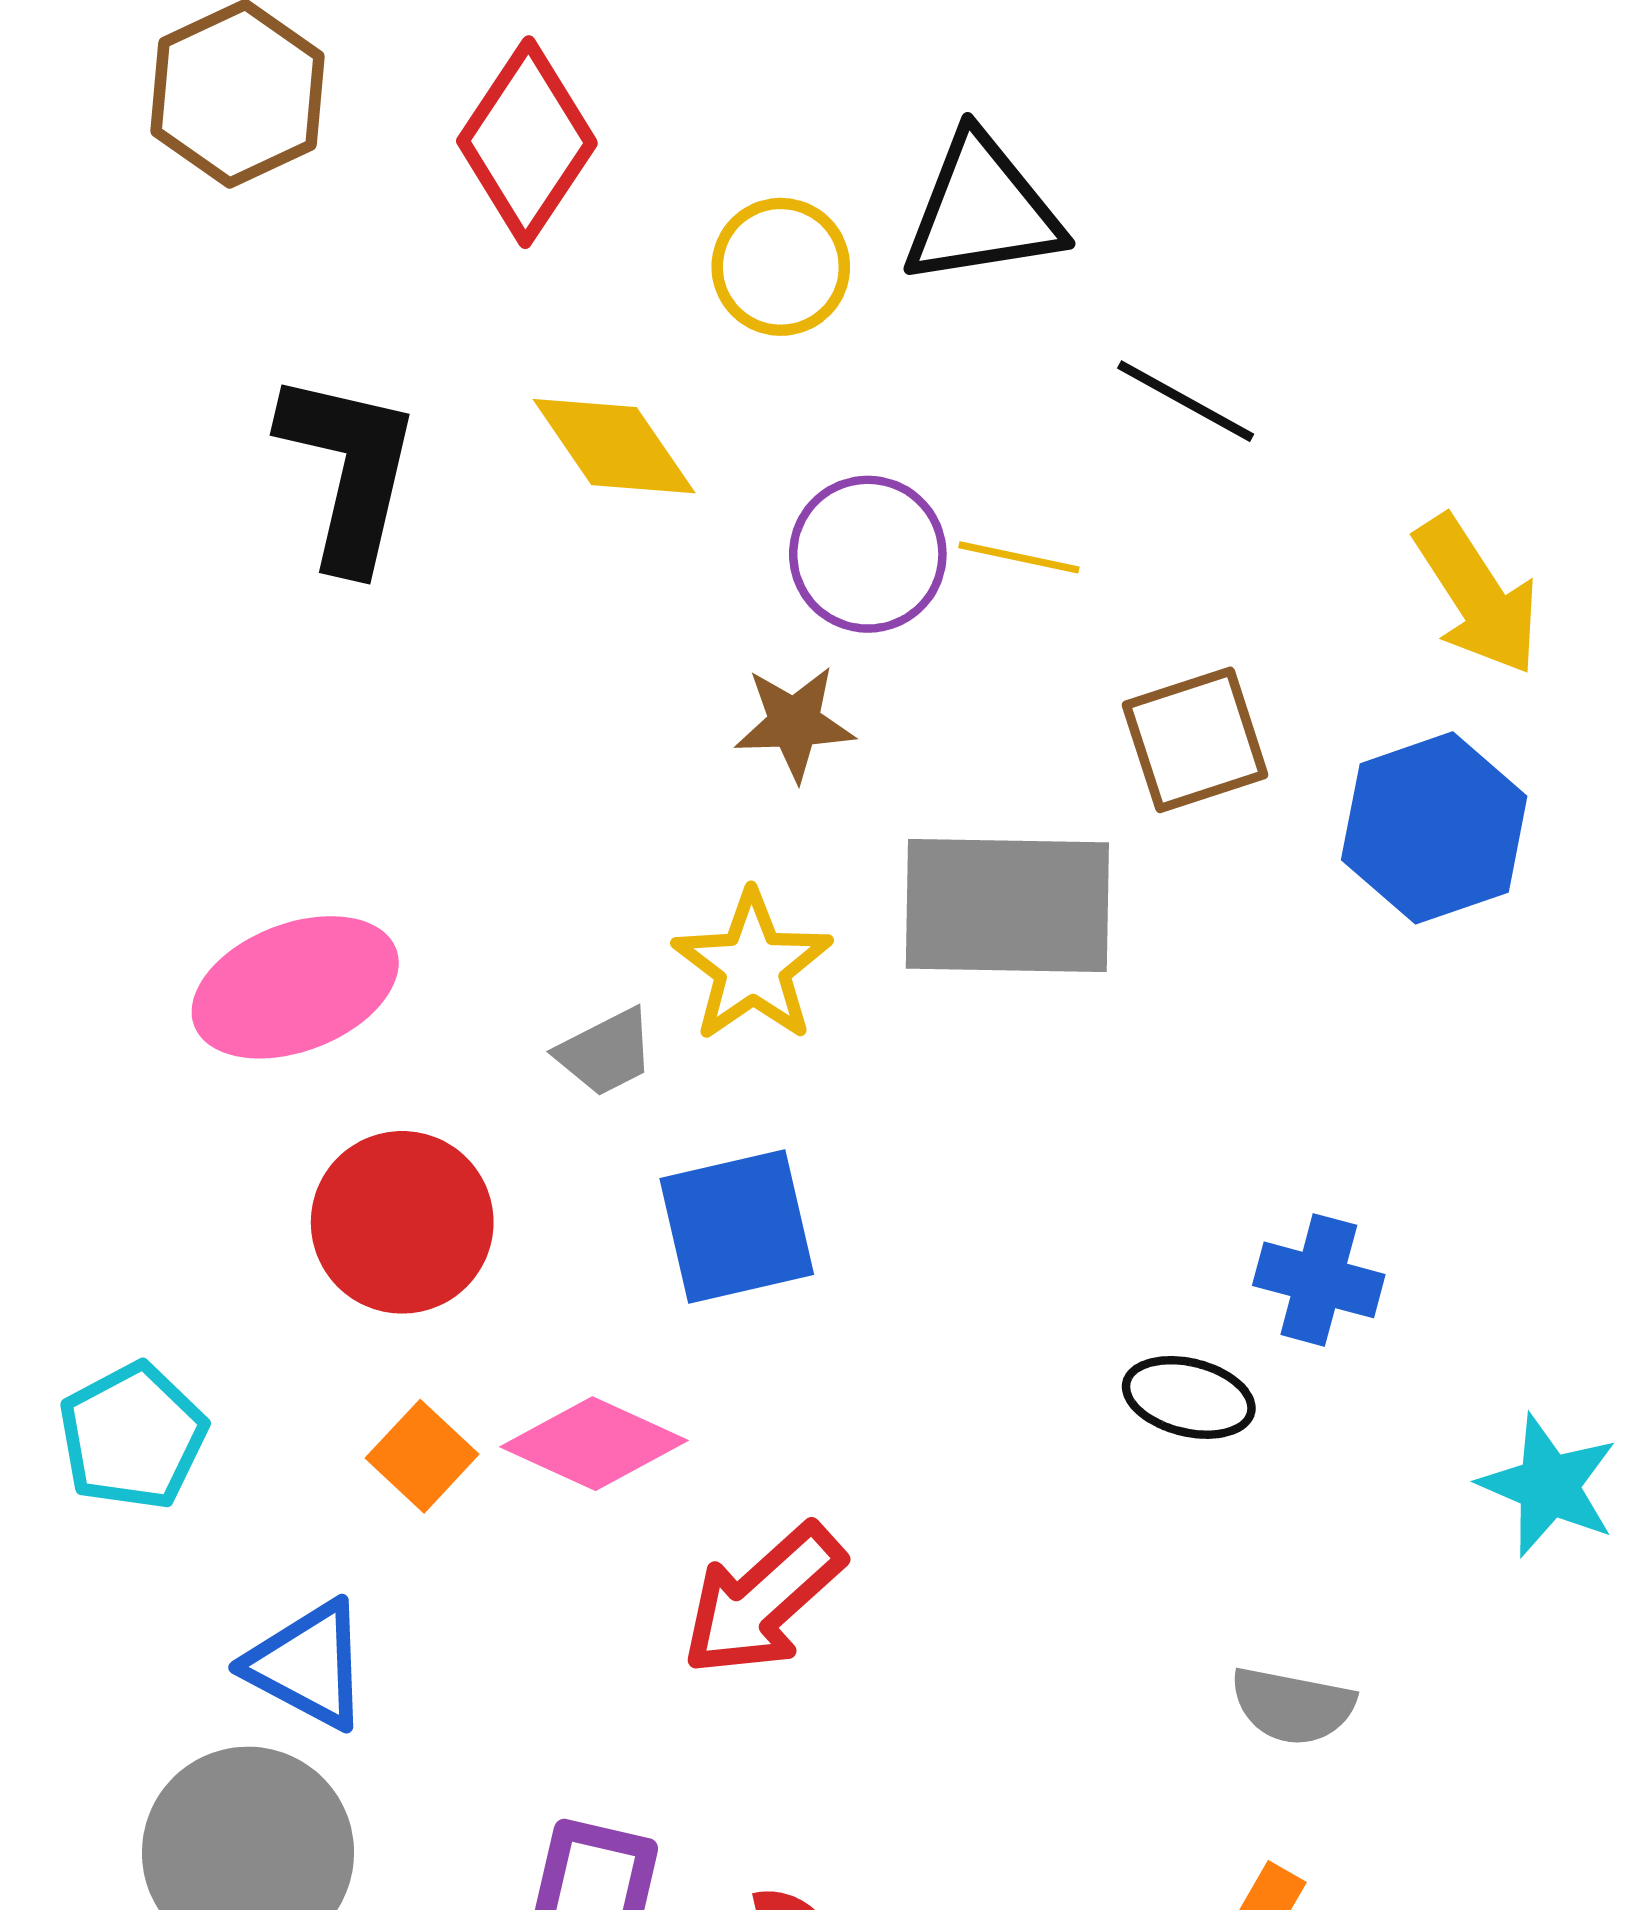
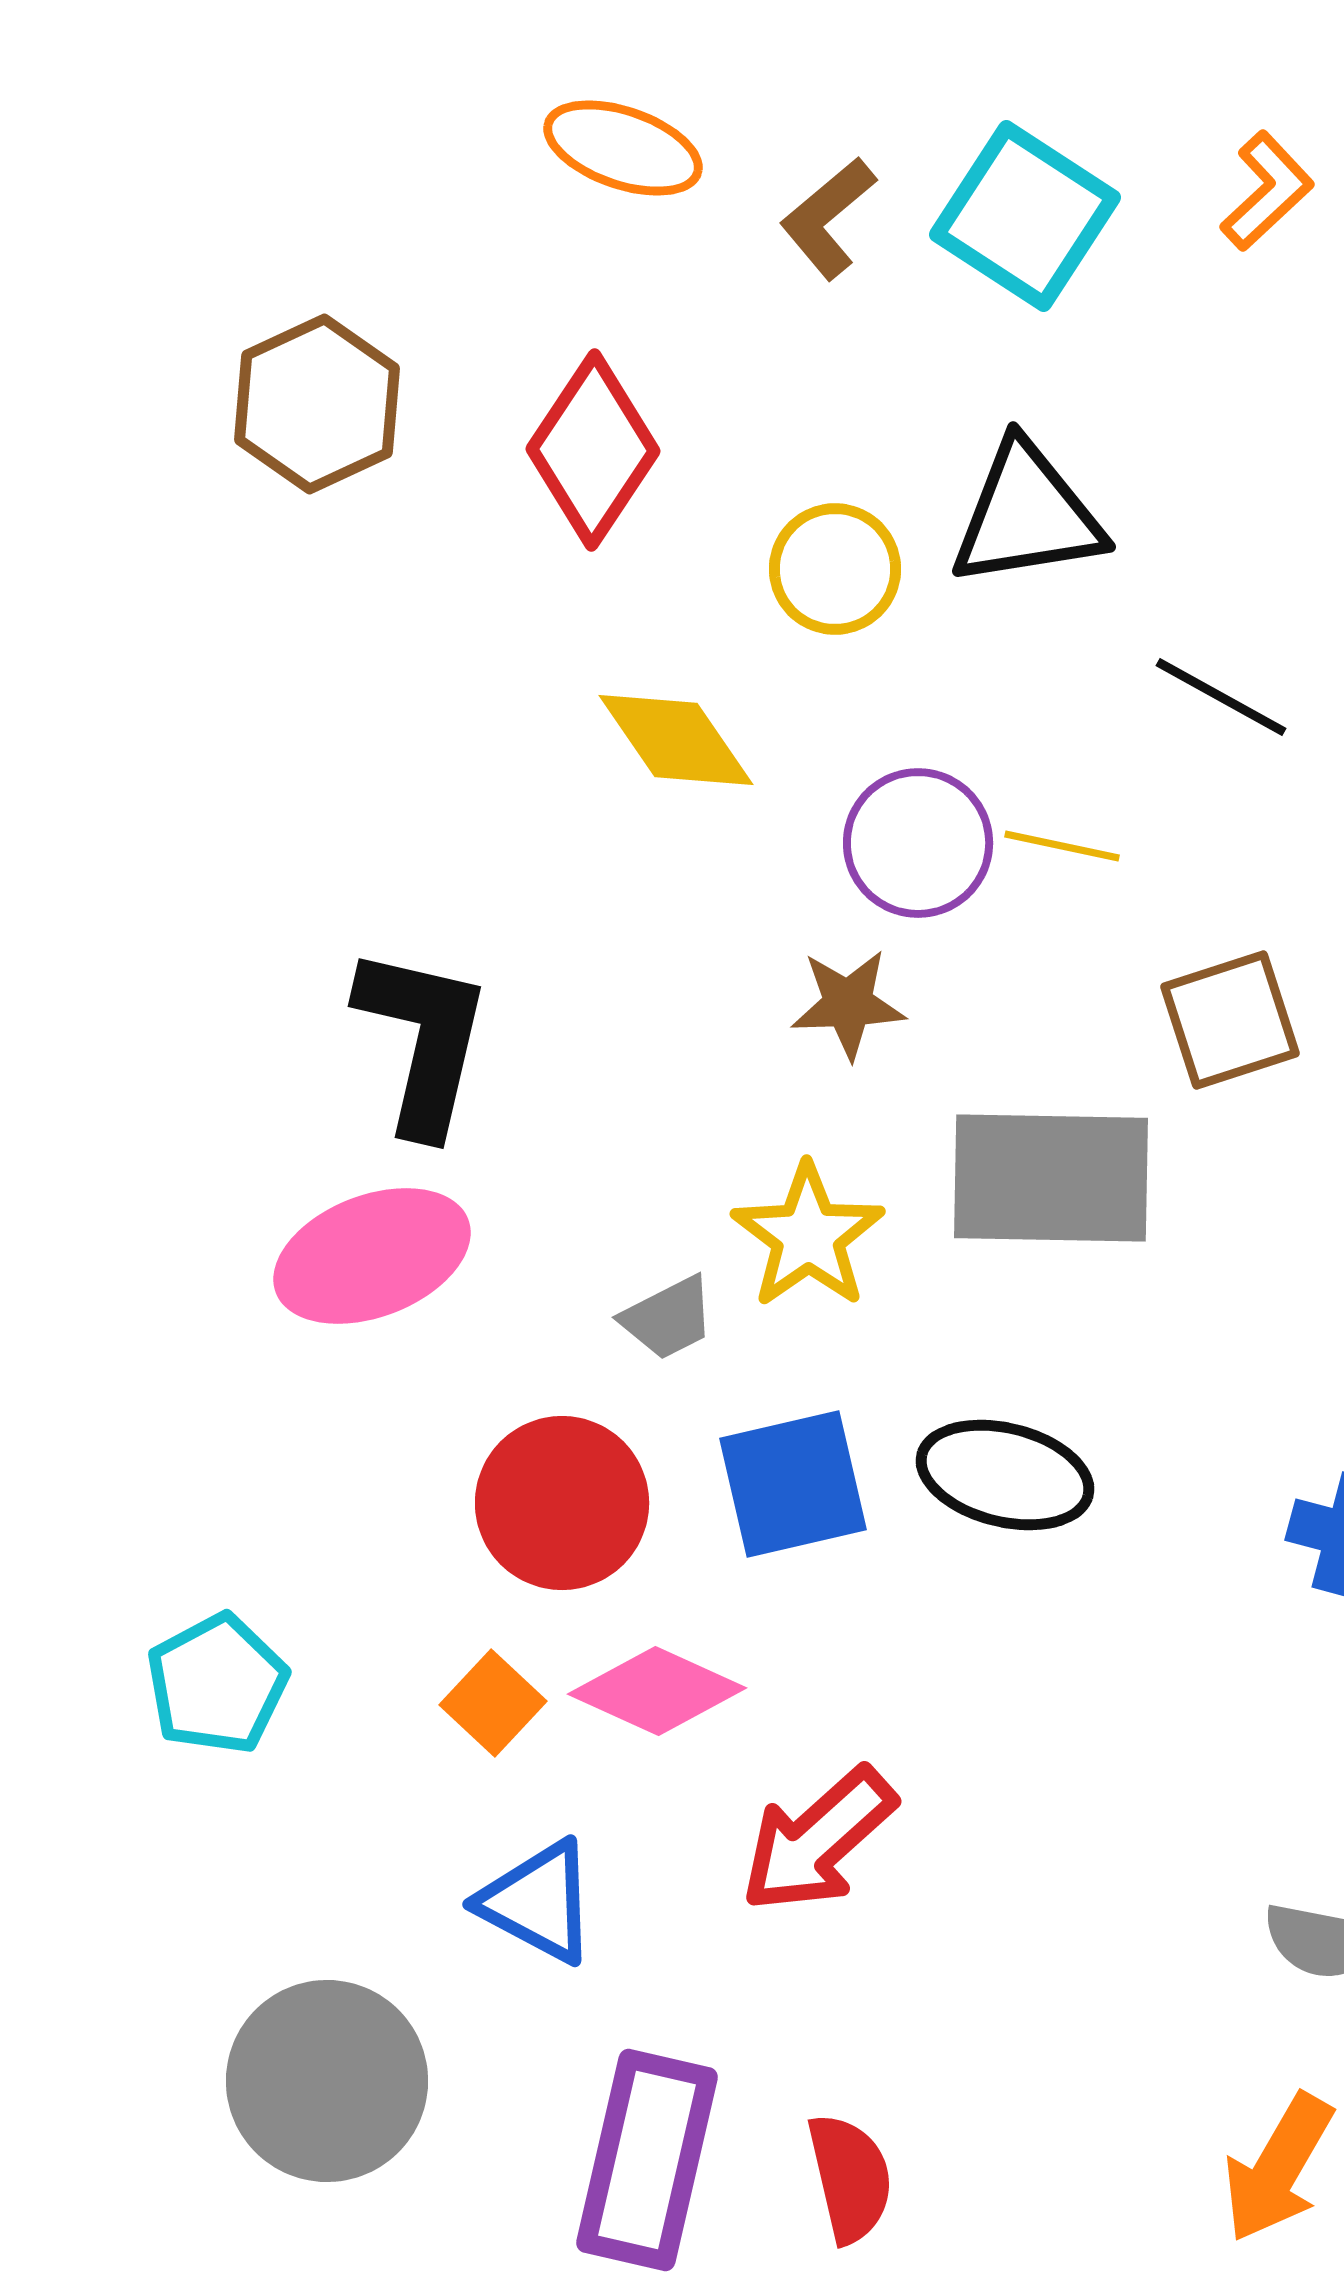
black L-shape: (349, 470) -> (423, 1040), moved
red circle: (402, 1222) -> (562, 1503), moved
black ellipse: (1189, 1397) -> (1005, 1475), moved, size x1.4
blue triangle: (308, 1665) -> (538, 1902), moved

